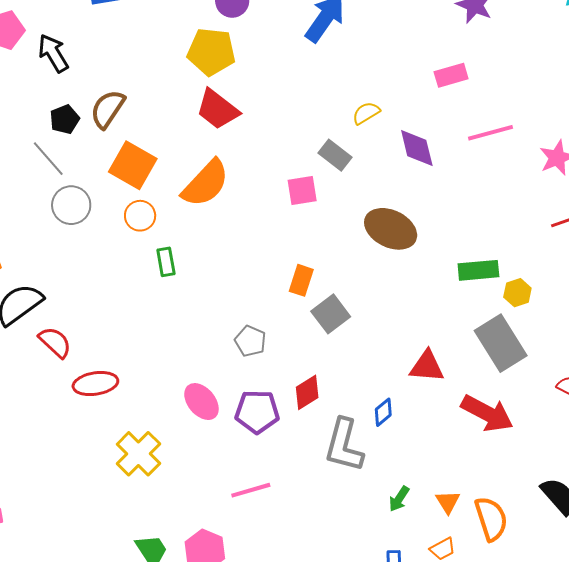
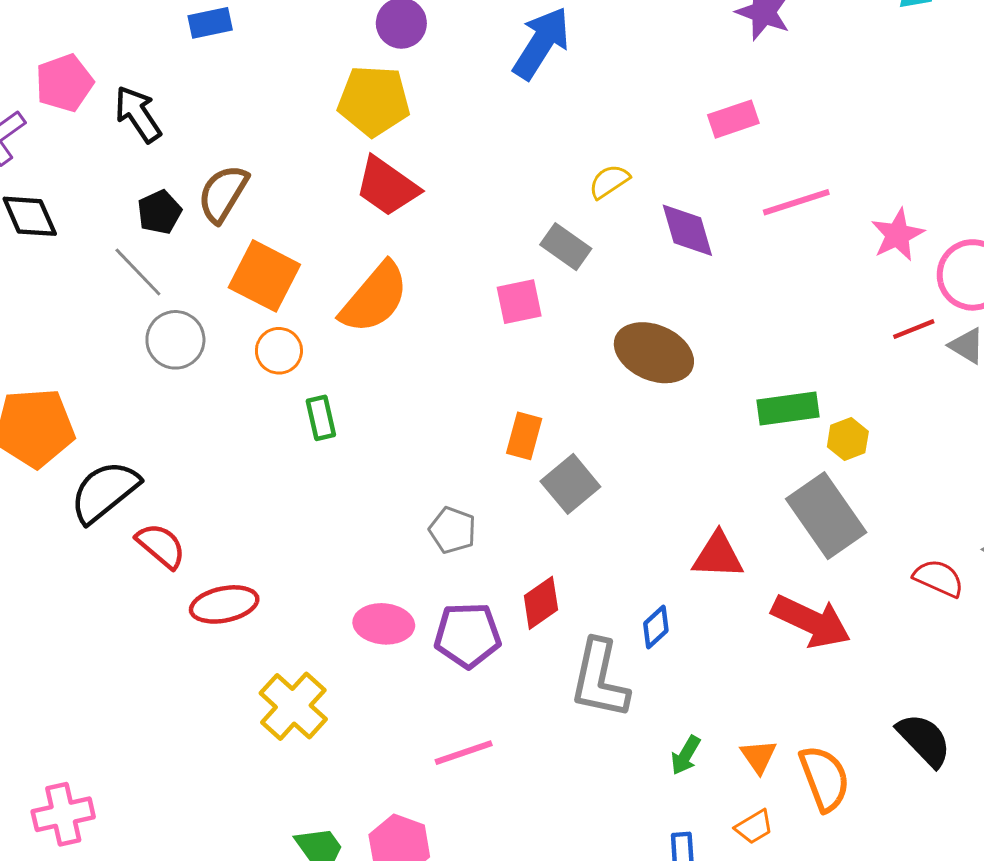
pink ellipse: (201, 402) -> (384, 624), turned -42

